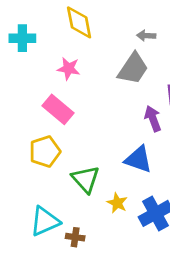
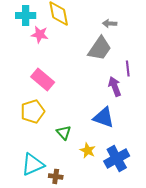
cyan cross: (22, 38) -> (26, 15), moved
pink star: (69, 69) -> (40, 34), moved
green triangle: (86, 179) -> (64, 132), size x0.7

